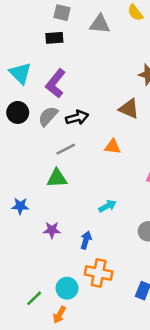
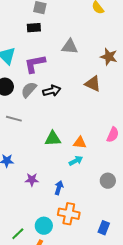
gray triangle: (100, 24) -> (70, 47), moved
purple L-shape: (56, 83) -> (35, 64), turned 40
orange triangle: (112, 147) -> (80, 143), moved
gray line: (66, 149) -> (14, 119), moved, turned 42
green triangle: (57, 178) -> (53, 139), moved

